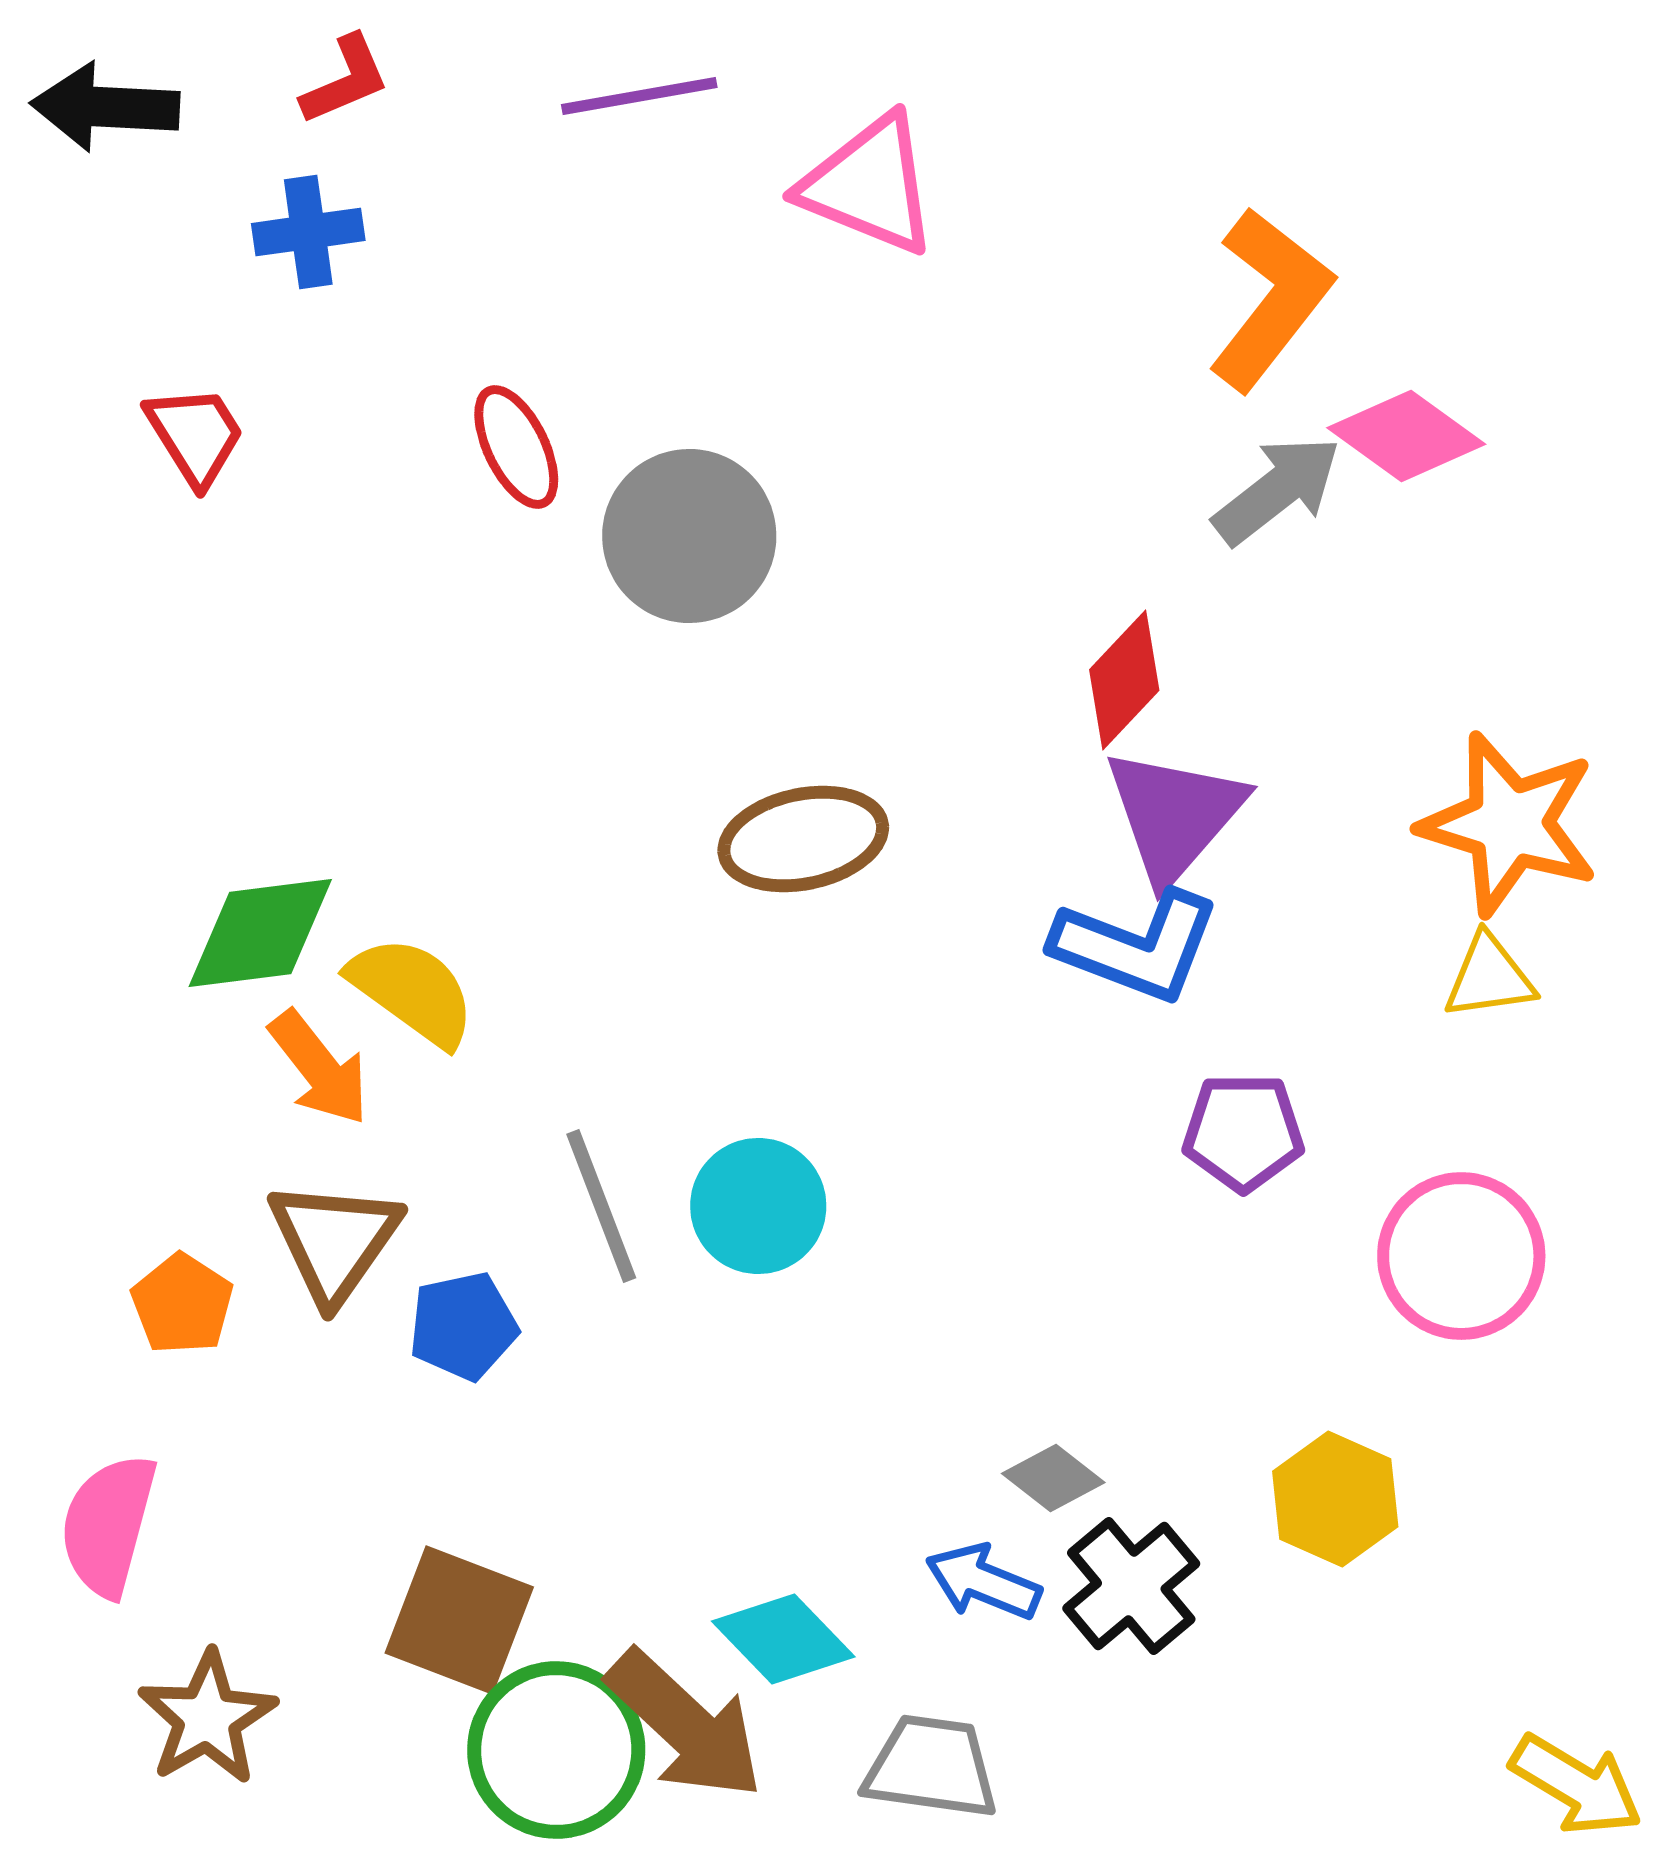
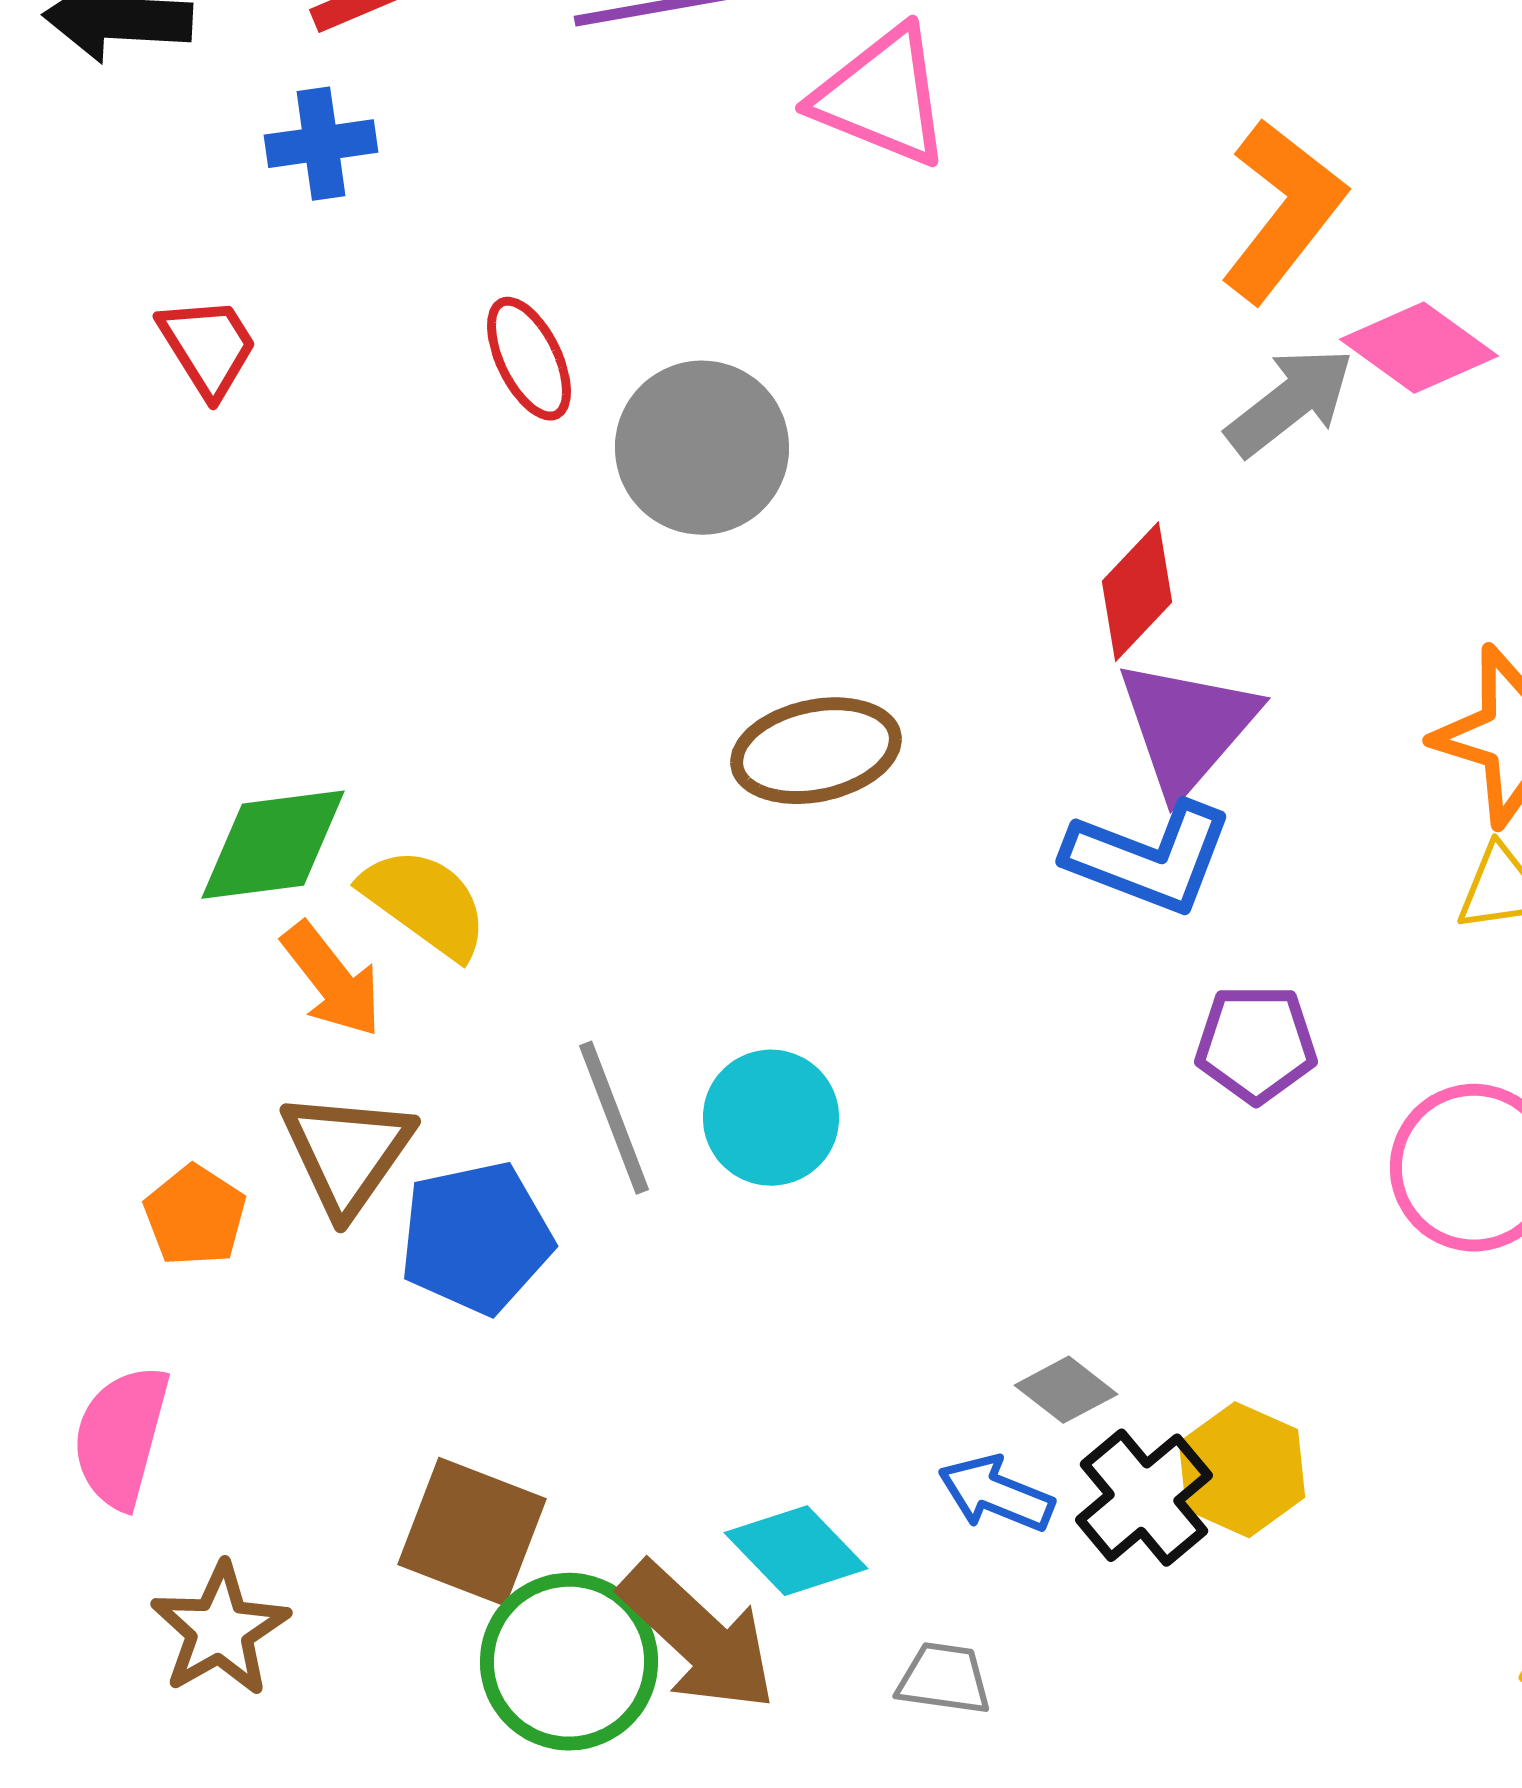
blue pentagon: (463, 1326) -> (476, 1238), size x1.4
yellow hexagon: (1335, 1499) -> (1242, 1470), moved
gray trapezoid: (931, 1767) -> (944, 1679), size x0.7

